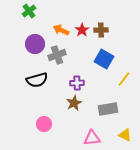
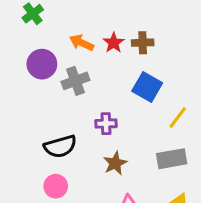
black semicircle: (37, 80) -> (60, 146), moved
brown star: (74, 103) -> (115, 163), moved
gray rectangle: (108, 109) -> (172, 159), moved

